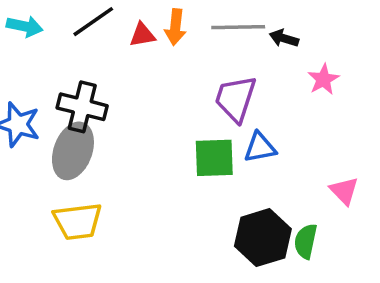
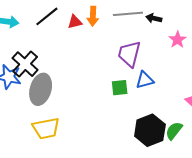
black cross: (82, 107) -> (25, 64), moved, turned 32
green square: (214, 158) -> (120, 88), size x0.7
green semicircle: (306, 241) -> (174, 131), turned 30

